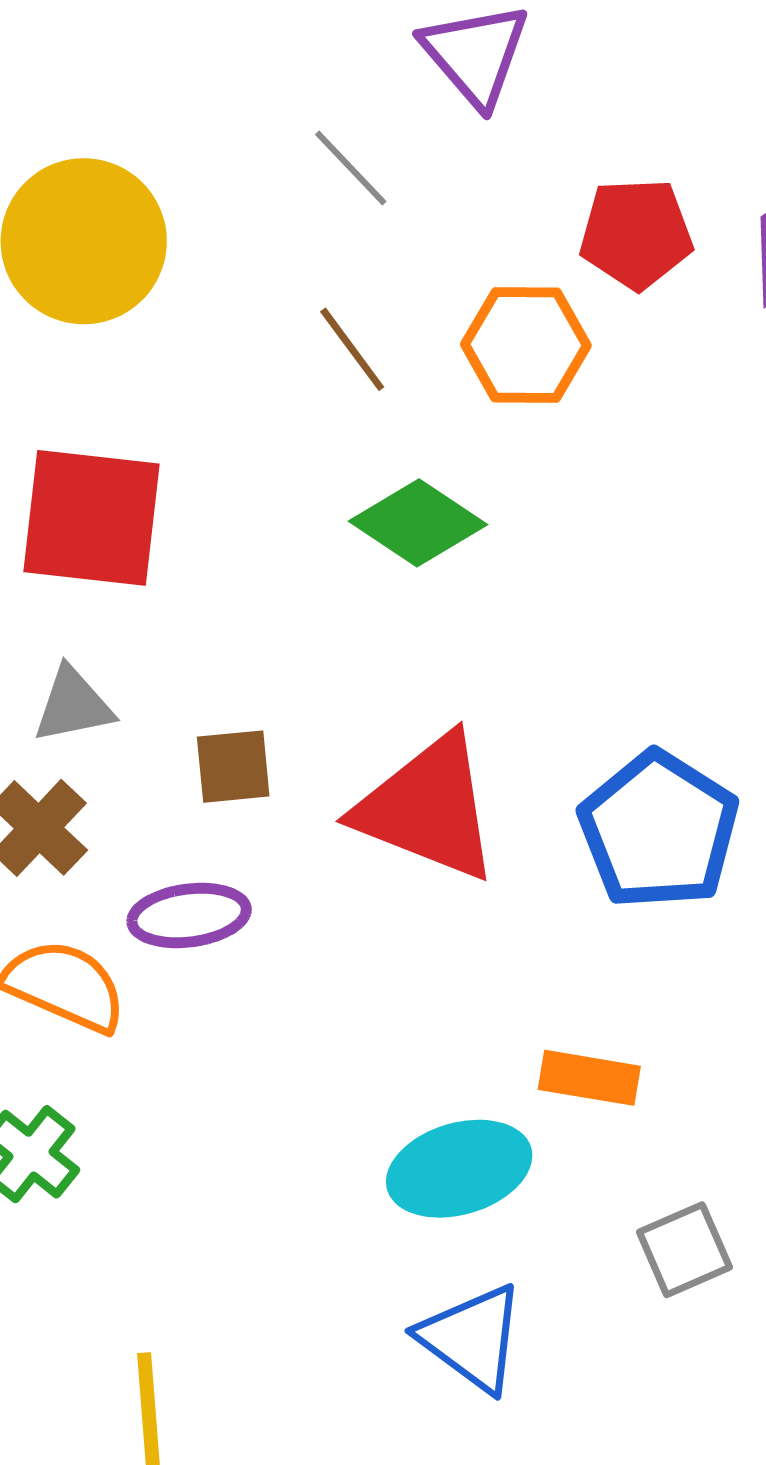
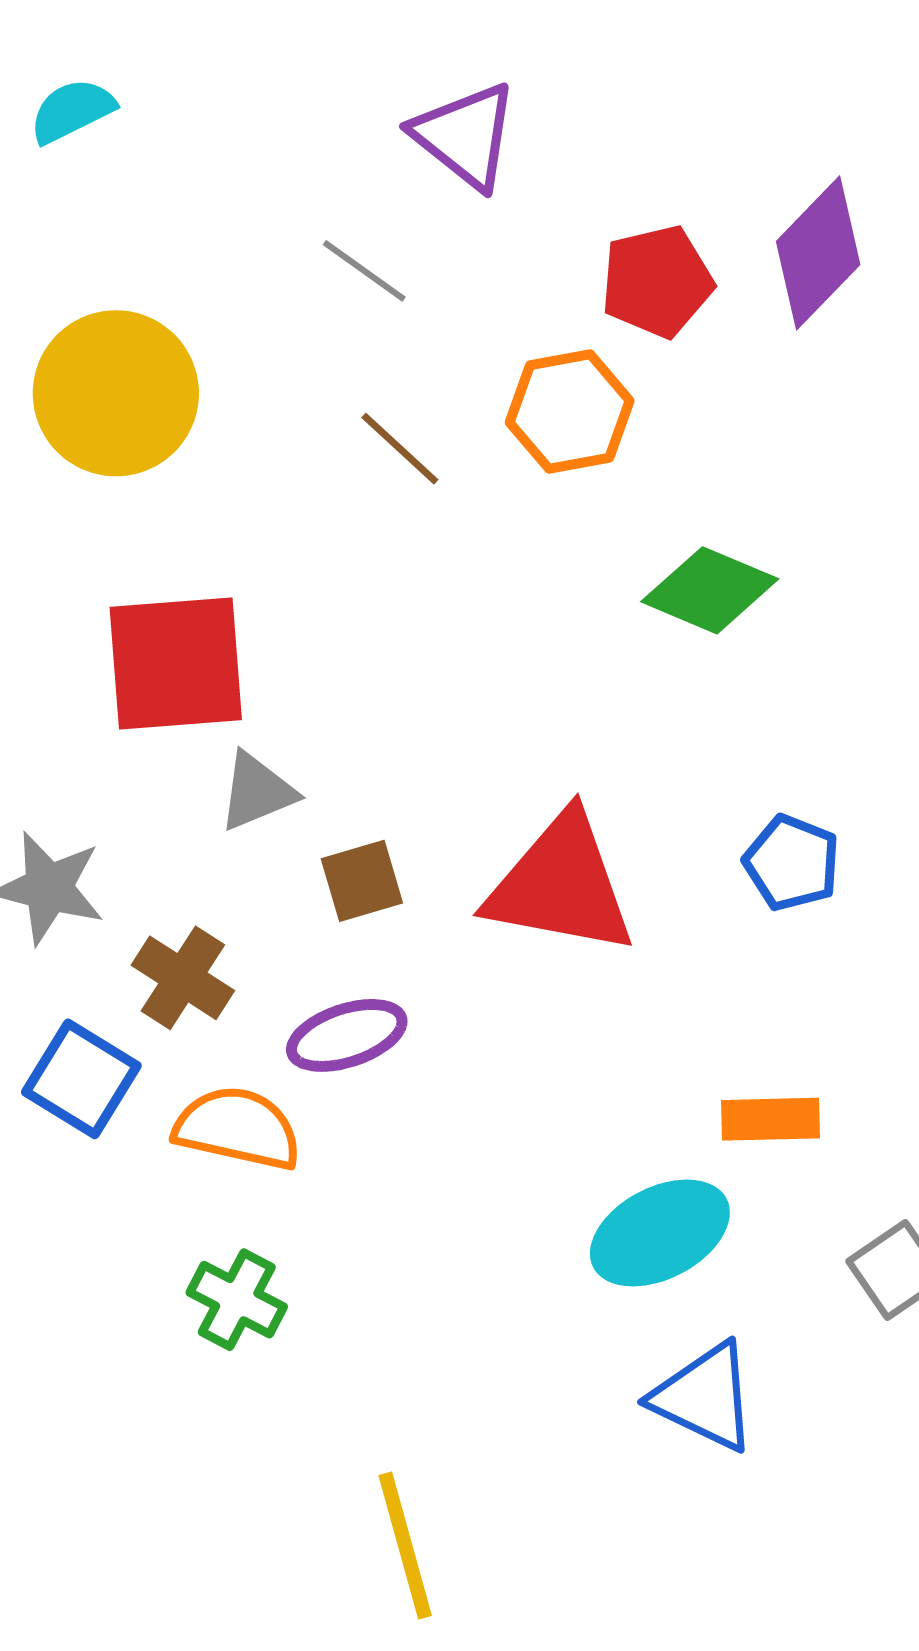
green diamond: (418, 523) -> (710, 590), moved
gray triangle: (73, 705) -> (257, 792), moved
blue pentagon: (659, 830) -> (792, 863), size x0.6

